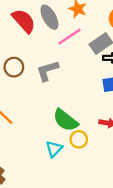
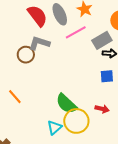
gray L-shape: (47, 71) -> (39, 43), moved, turned 30
yellow circle: (79, 139) -> (76, 121), size x1.6

